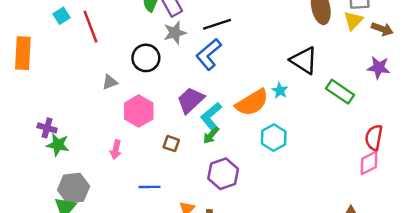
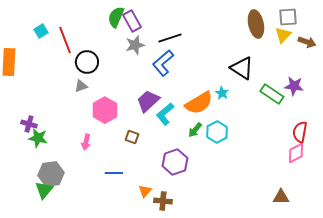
black circle: (146, 58) -> (87, 62), moved
purple star: (379, 68) -> (294, 86), moved
green arrow: (211, 135) -> (195, 130), moved

